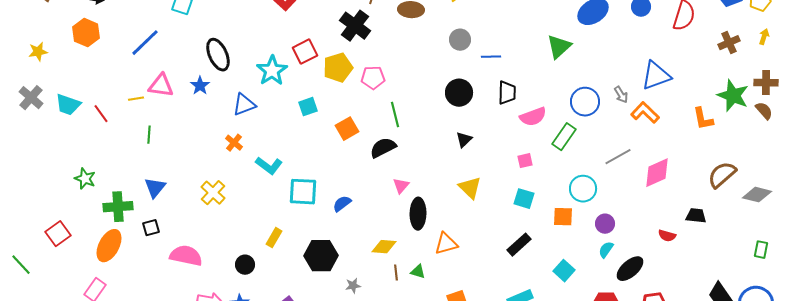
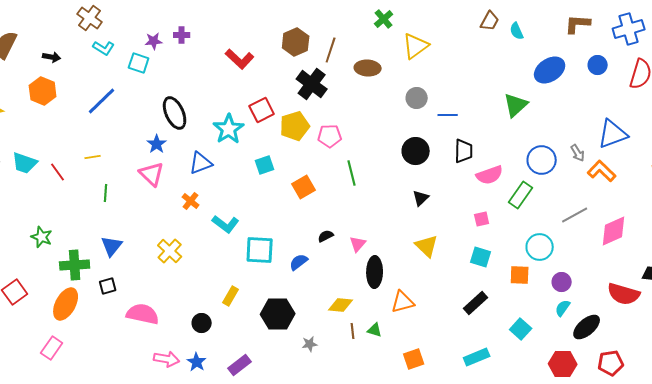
pink triangle: (161, 86) -> (152, 174), moved, turned 36
black semicircle: (383, 148) -> (326, 236), moved, size x0.6
red semicircle: (667, 236) -> (624, 294), size x1.8

